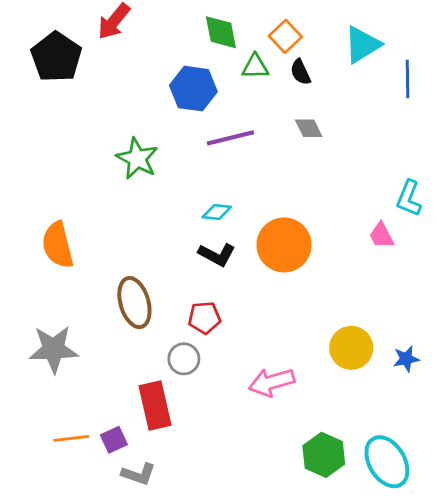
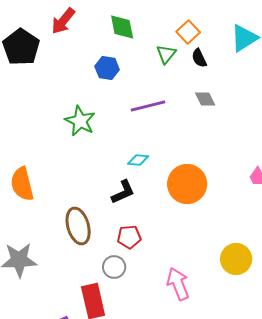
green diamond: (221, 32) -> (122, 27), moved
green triangle: (255, 67) -> (166, 54), turned -50
blue hexagon: (193, 89) -> (107, 68), moved, size x0.7
black L-shape: (217, 255) -> (123, 192), moved, turned -52
pink arrow: (272, 382) -> (178, 284), turned 84

